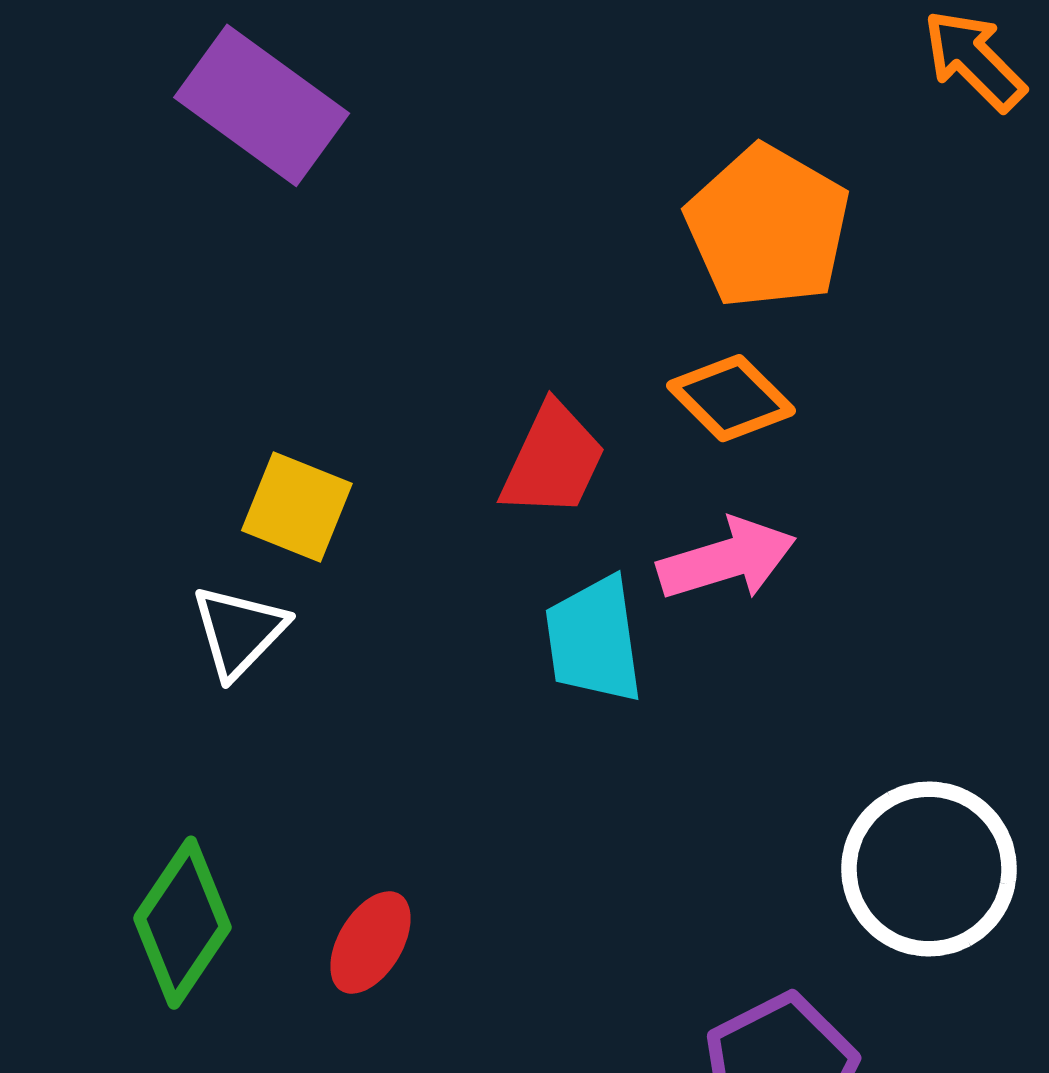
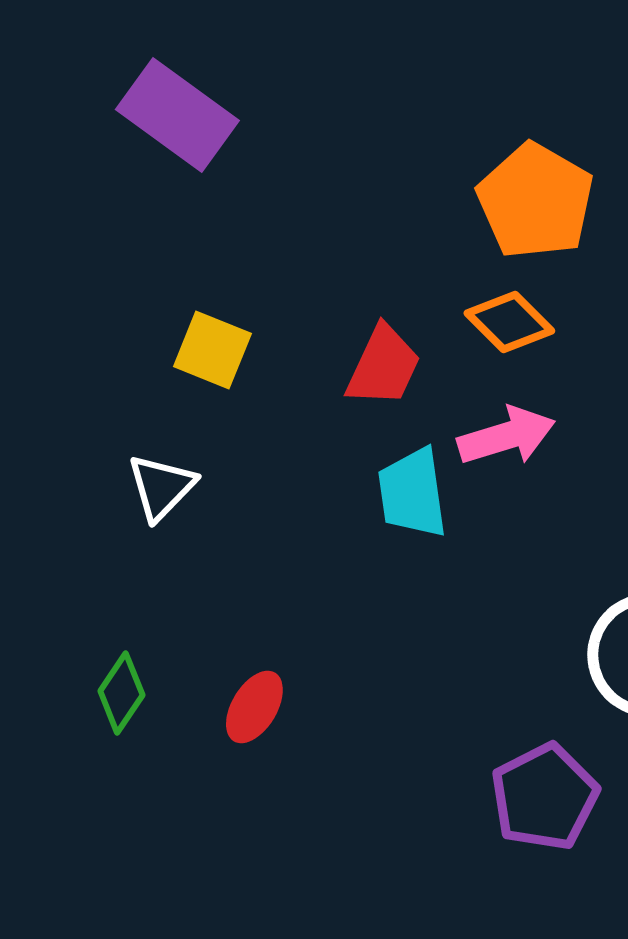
yellow square: (297, 507) -> (212, 350), moved
green diamond: (182, 923) -> (121, 693), size x0.7

